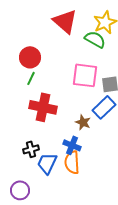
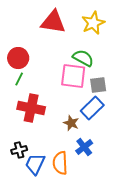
red triangle: (65, 21) -> (53, 22), turned -32
green semicircle: (95, 39) -> (83, 58), moved
blue cross: (72, 145) -> (84, 147), moved, turned 30

